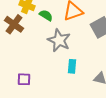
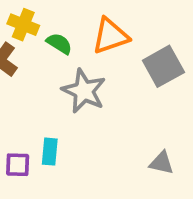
cyan rectangle: (72, 66) -> (50, 152), moved

